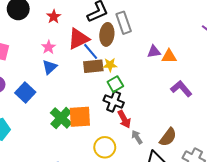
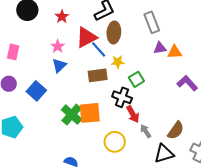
gray rectangle: (124, 23) -> (152, 22), moved
brown rectangle: (93, 66) -> (98, 75), moved
green square: (115, 84) -> (136, 79), moved

